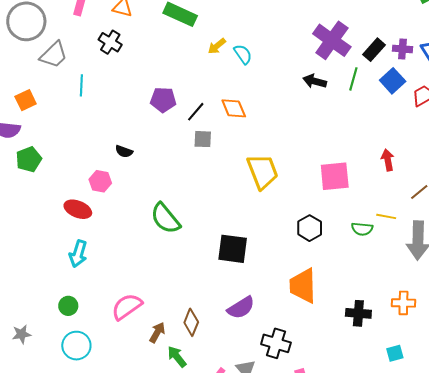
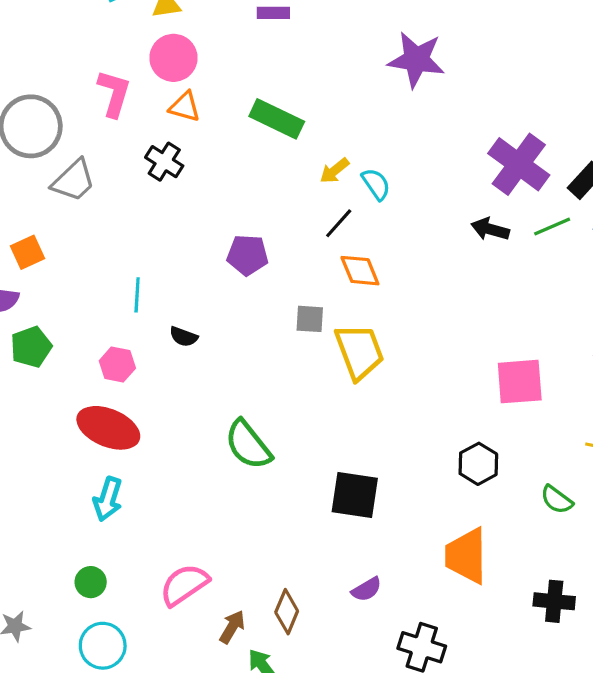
green line: (353, 79) -> (552, 227), turned 50
cyan line: (81, 85) -> (137, 295), moved
black line: (196, 112) -> (339, 223), moved
yellow trapezoid: (263, 171) -> (359, 352), moved
pink hexagon: (100, 181) -> (117, 365), moved
red ellipse: (78, 209) -> (108, 428), size x1.4
green semicircle: (362, 229) -> (557, 500), moved, turned 30
purple semicircle: (241, 308) -> (367, 589), size x0.7

